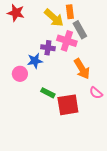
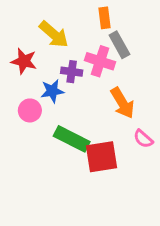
red star: (16, 13) -> (24, 61), moved
yellow arrow: (54, 18) -> (54, 34), moved
green rectangle: (48, 93) -> (72, 139), size x1.6

